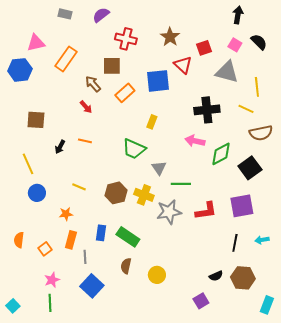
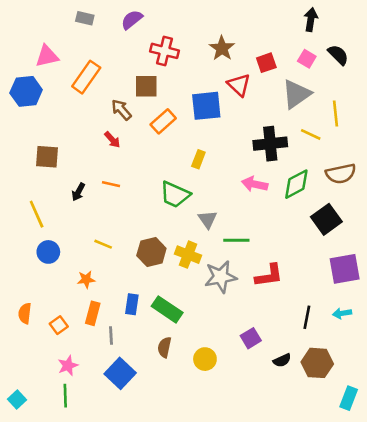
gray triangle: (227, 72) -> (296, 94), turned -50
yellow line: (246, 109) -> (311, 134), moved
green diamond: (221, 154) -> (296, 184), moved
purple square: (242, 206) -> (345, 269), moved
purple square: (201, 301) -> (251, 338), moved

